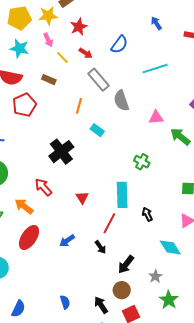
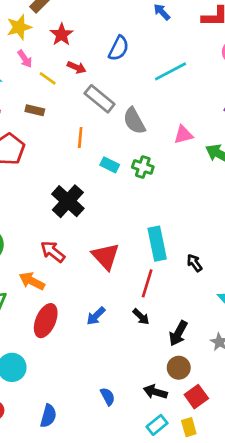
green cross: (142, 162) -> (143, 167), moved
red triangle: (82, 198) -> (106, 256), size x1.6
black arrow: (101, 305) -> (155, 392), turned -30

